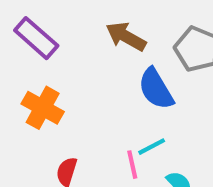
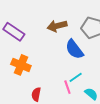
brown arrow: (126, 37) -> (57, 26), turned -36

